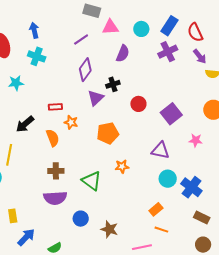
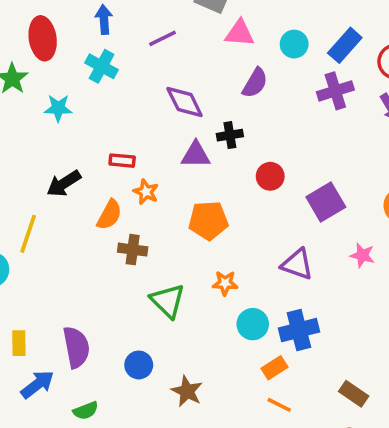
purple line: (81, 39) -> (162, 38), moved
purple diamond: (85, 70) -> (185, 102), turned -70
purple triangle: (96, 98) -> (196, 155), turned 36
orange semicircle: (53, 138) -> (109, 215), turned 42
brown cross: (56, 171) -> (133, 250), moved
cyan circle: (168, 179) -> (253, 324), moved
blue cross: (191, 187) -> (299, 330), moved, turned 30
purple semicircle: (55, 198) -> (76, 347), moved, turned -105

